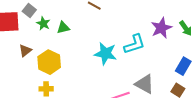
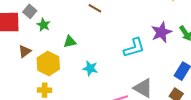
green triangle: (63, 28) -> (70, 42), moved
cyan star: (106, 54) -> (90, 68), moved, size x0.7

